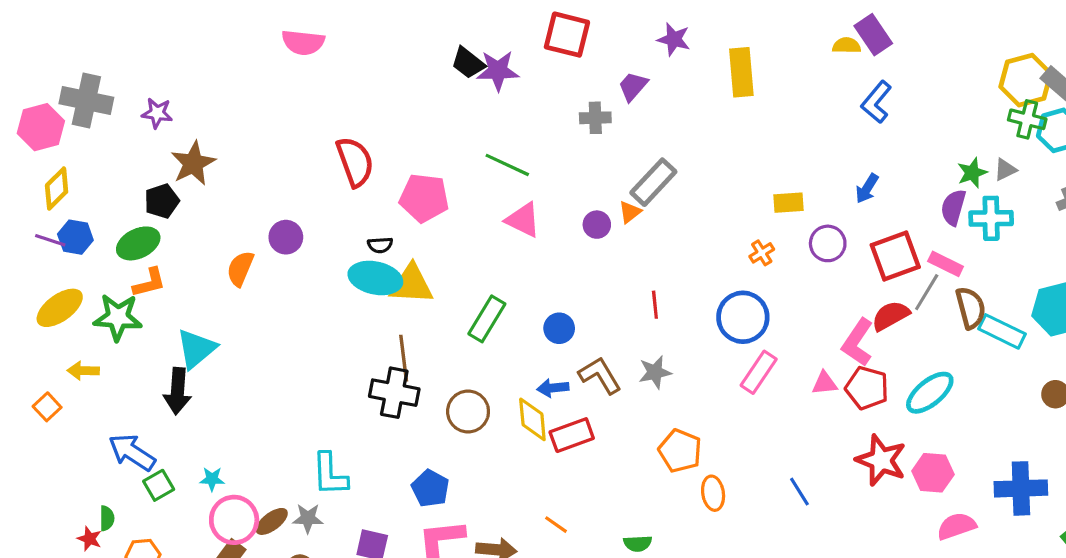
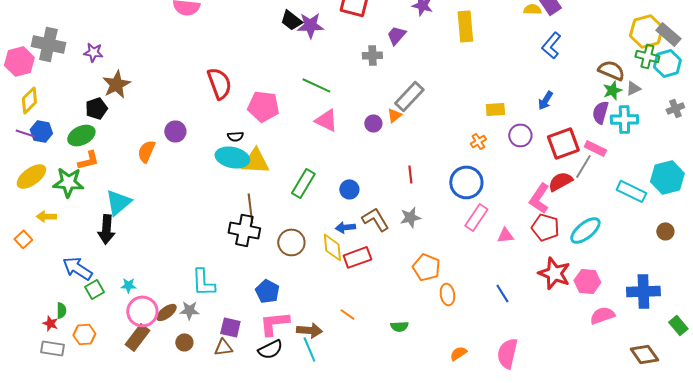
brown semicircle: (971, 308) -> (611, 70), moved, turned -52
pink triangle: (825, 383) -> (505, 235), moved

